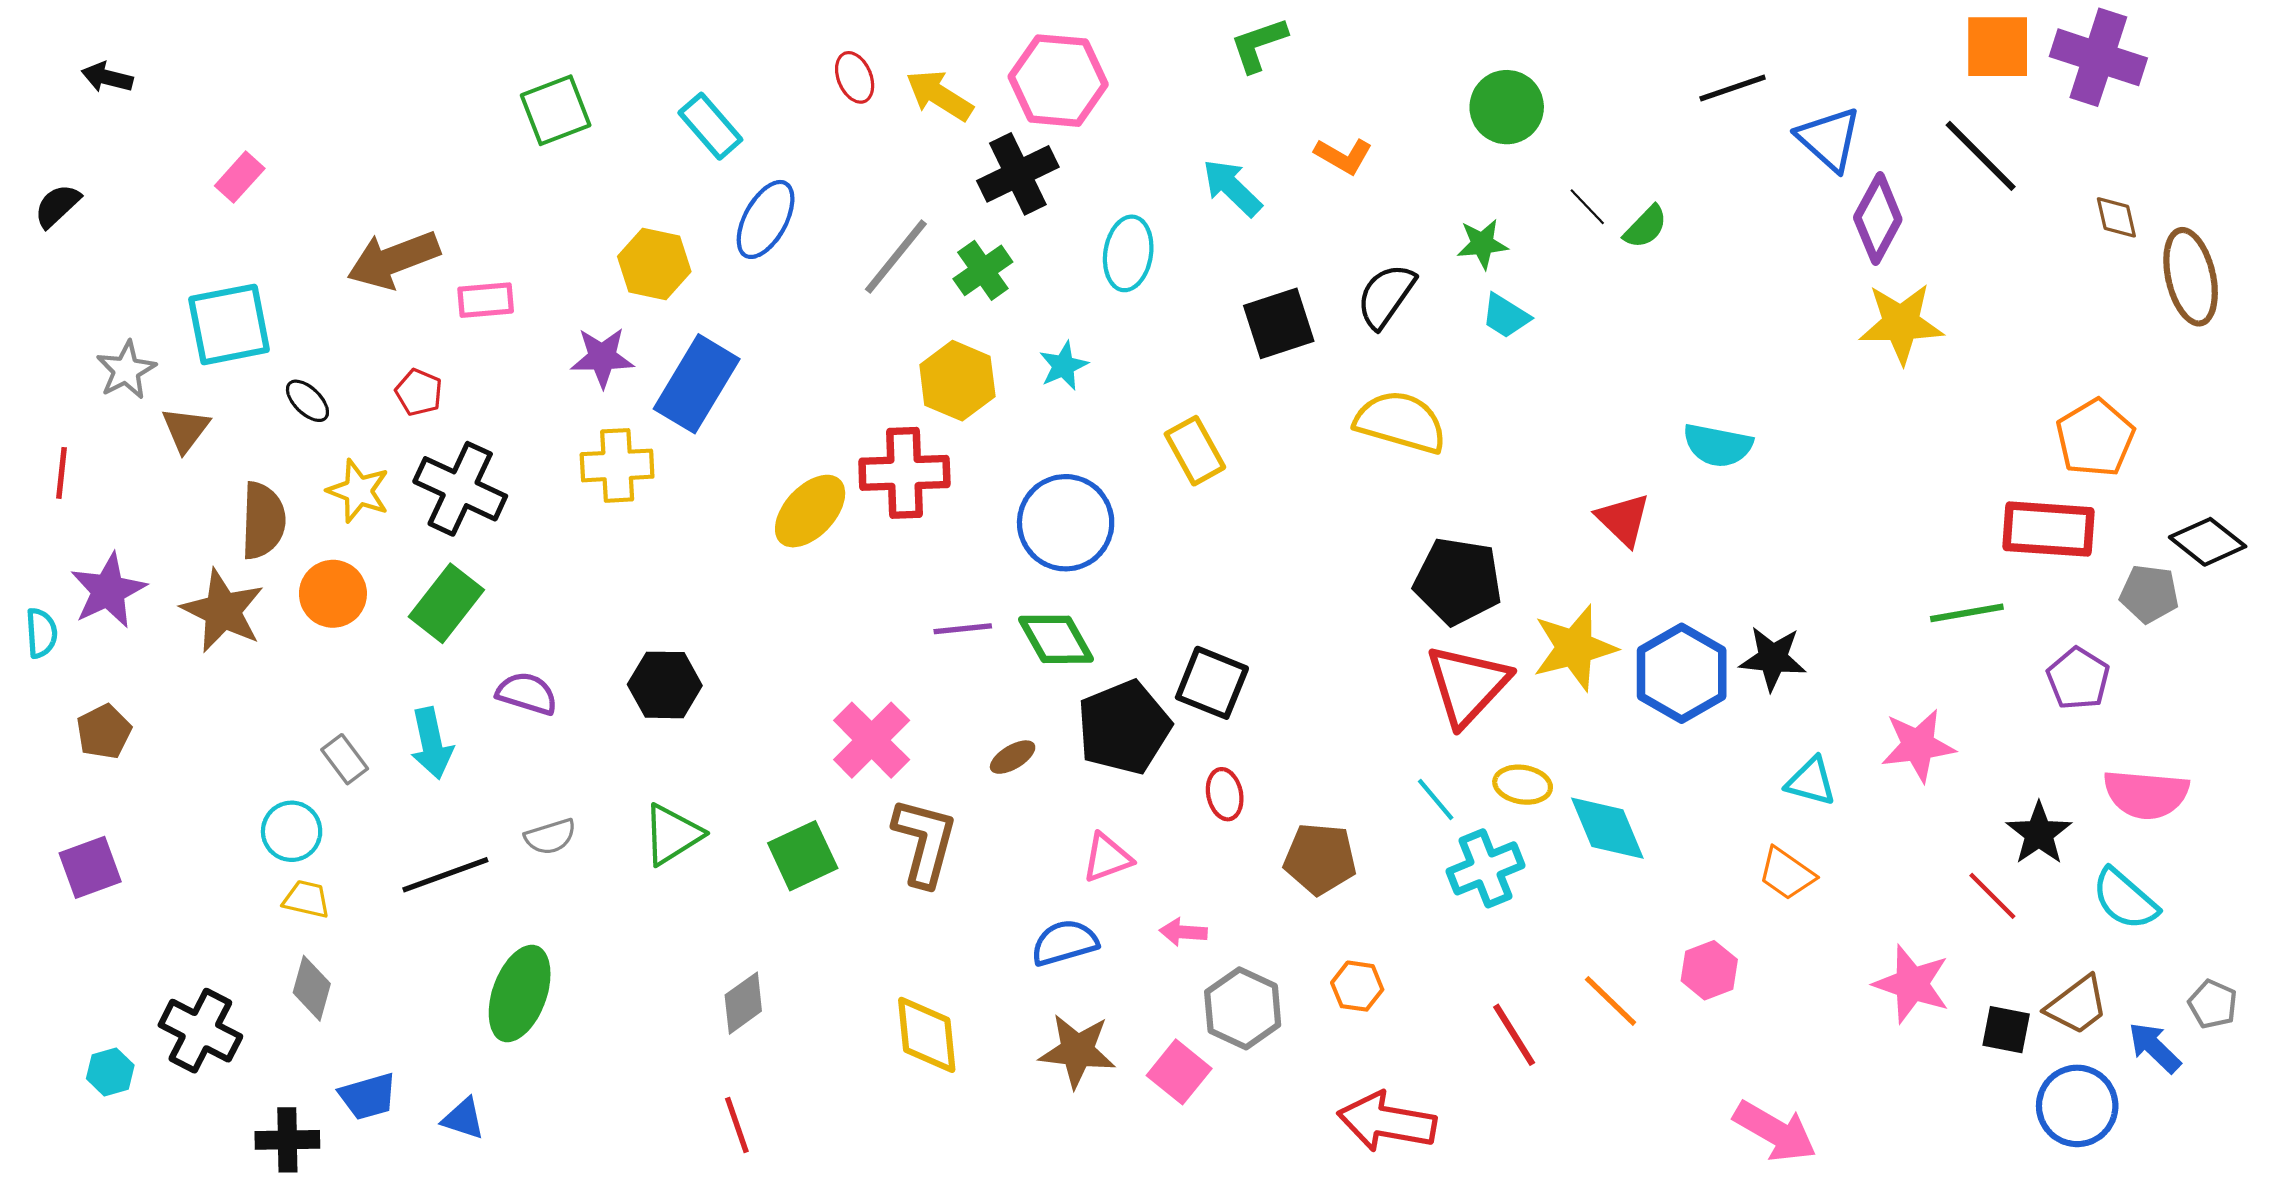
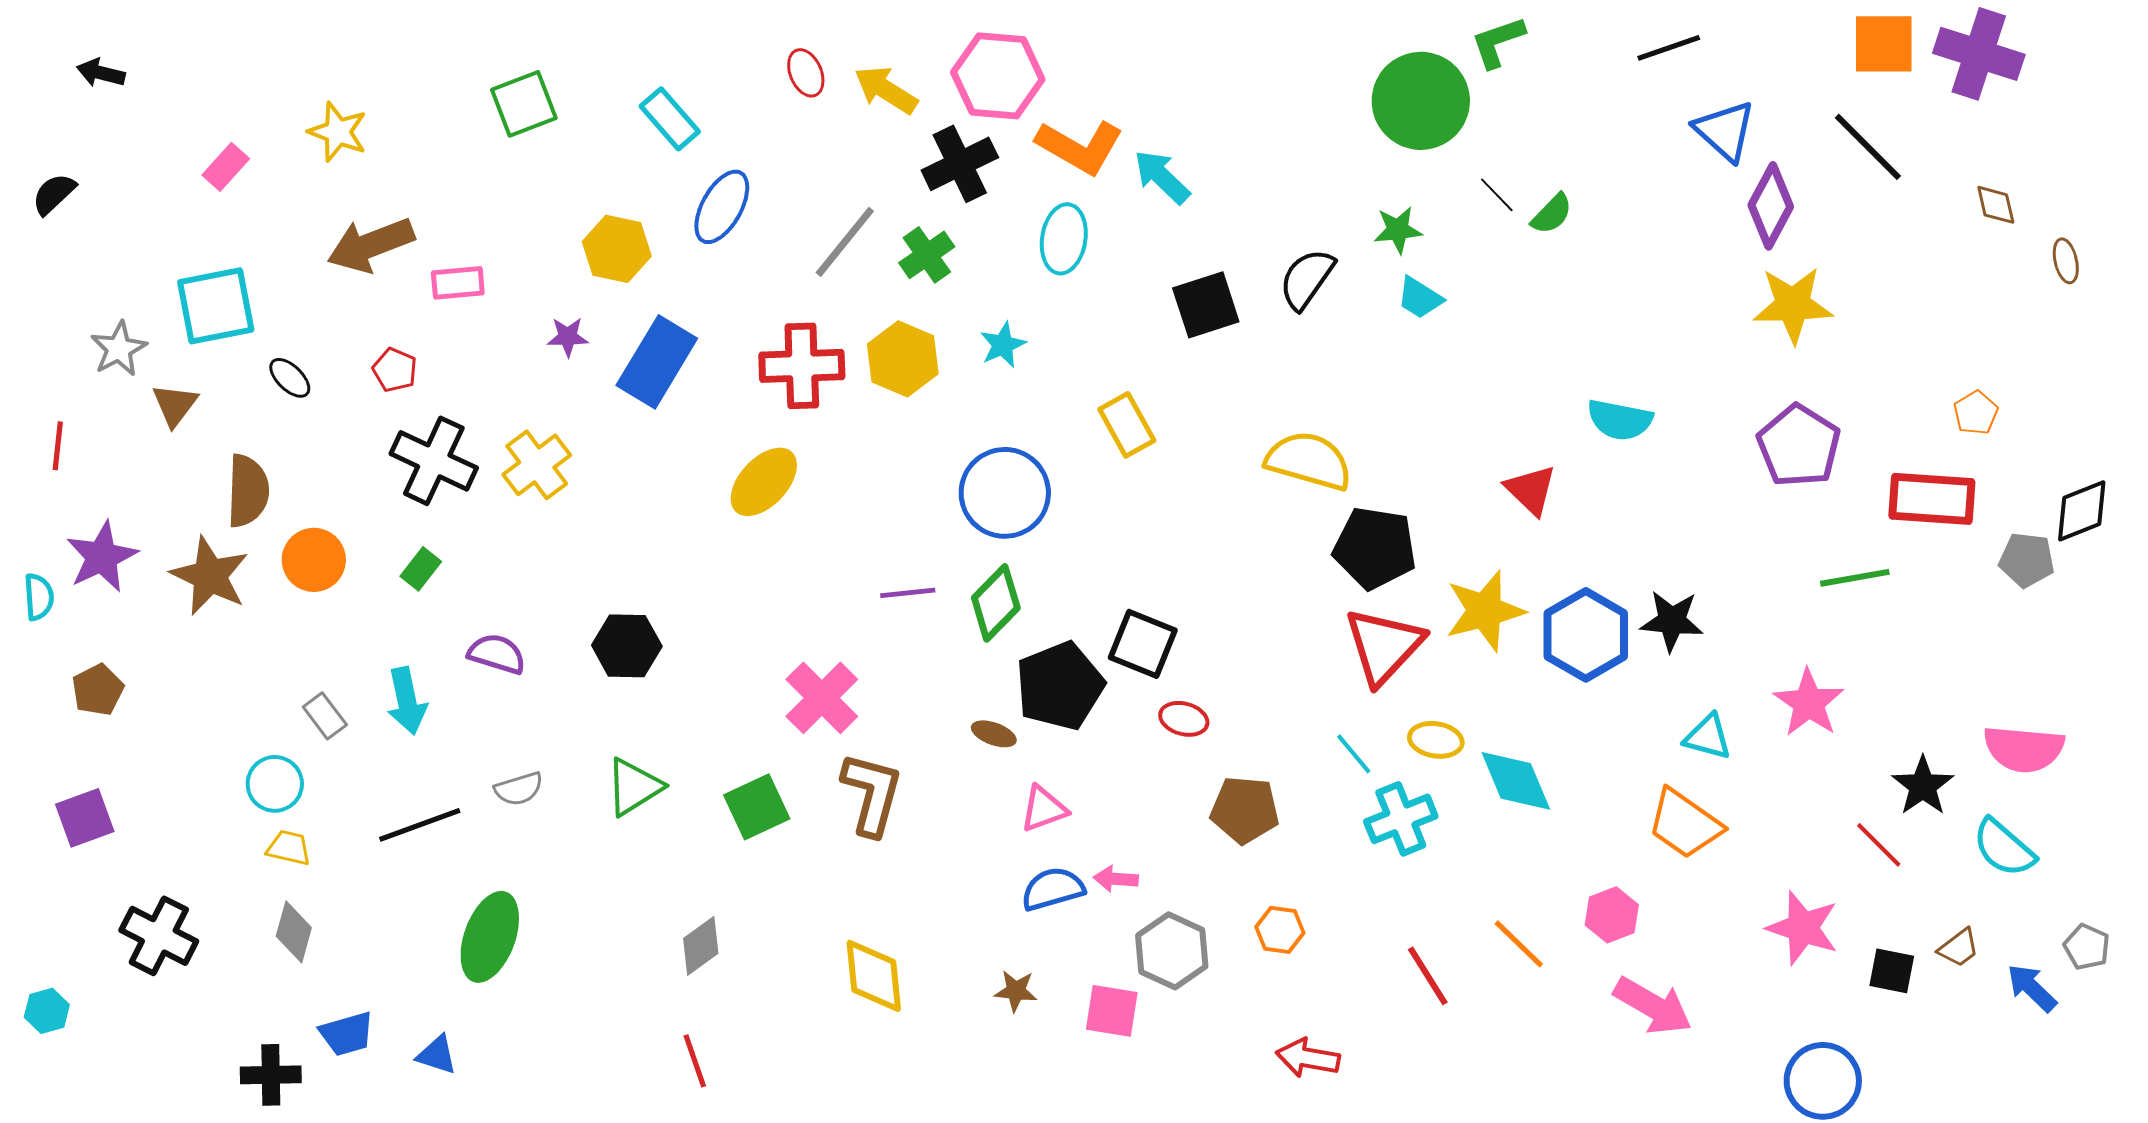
green L-shape: (1259, 45) -> (1498, 42), moved
black line: (1733, 88) -> (1669, 48), moved
green circle: (1507, 107) -> (1421, 101), size x1.4
orange L-shape: (1343, 156) -> (1080, 147), moved, size x1.6
brown ellipse: (2191, 277) -> (2066, 261), size x0.5
purple star: (602, 357) -> (568, 337), size x0.7
yellow semicircle: (1401, 422) -> (1309, 461), moved
orange pentagon: (2095, 438) -> (1976, 413), size x0.6
yellow cross: (617, 465) -> (537, 465), moved, turned -34
red cross: (904, 473) -> (802, 366), moved
yellow star: (358, 491) -> (338, 132), moved
black diamond: (2208, 542) -> (2082, 511), turned -60
green rectangle: (446, 603) -> (421, 569), size x0.6
green diamond: (1056, 639) -> (996, 603), turned 74
purple pentagon: (2078, 679) -> (1799, 446), moved, size x1.4
pink star: (1918, 745) -> (1809, 703), turned -30
brown ellipse: (1013, 757) -> (994, 734), moved, turned 51
red ellipse: (1225, 794) -> (1184, 719), moved, turned -63
orange trapezoid: (1787, 874) -> (1685, 824), size x1.4
blue semicircle: (1065, 943) -> (1053, 889), moved
brown trapezoid: (2077, 1005) -> (1959, 948), size x0.7
black cross: (200, 1031) -> (159, 936), moved
brown star: (1077, 1051) -> (1016, 991), size x0.6
cyan hexagon: (110, 1072) -> (47, 1011), moved
pink square: (1179, 1072) -> (1112, 1011), turned -30
blue circle: (2077, 1106) -> (1823, 1081), moved
red arrow: (1387, 1122) -> (1308, 1058), size x0.7
pink arrow: (1775, 1131) -> (1653, 1006), moved

